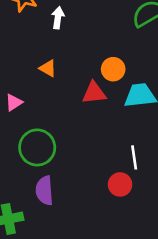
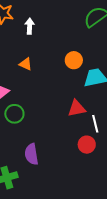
red triangle: (94, 93) -> (77, 108), moved
green circle: (37, 147) -> (14, 114), moved, size x0.7

